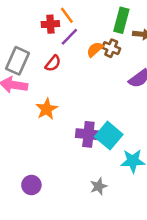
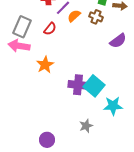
orange semicircle: (95, 49) -> (74, 16), moved
purple circle: (31, 185) -> (47, 140), moved

